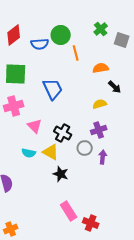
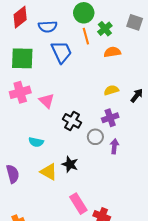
green cross: (101, 29) -> (105, 29), moved
green circle: (61, 35) -> (84, 13), moved
black arrow: (115, 87) -> (137, 95), moved, turned -96
blue trapezoid: (53, 89) -> (61, 52), moved
pink triangle: (35, 126) -> (47, 101), moved
yellow triangle: (51, 152) -> (49, 172), moved

